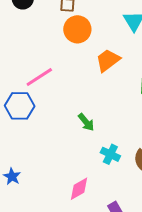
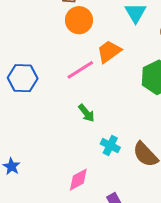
pink line: (39, 77) -> (80, 70), moved
blue hexagon: (20, 106) -> (23, 78), moved

